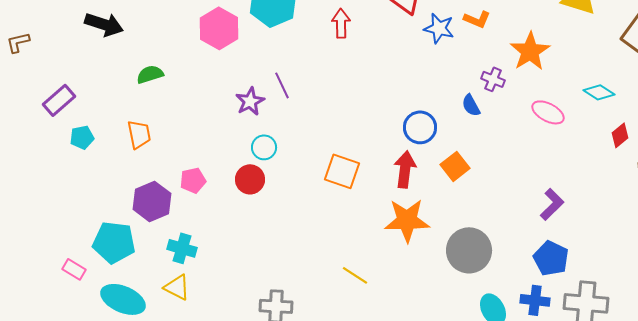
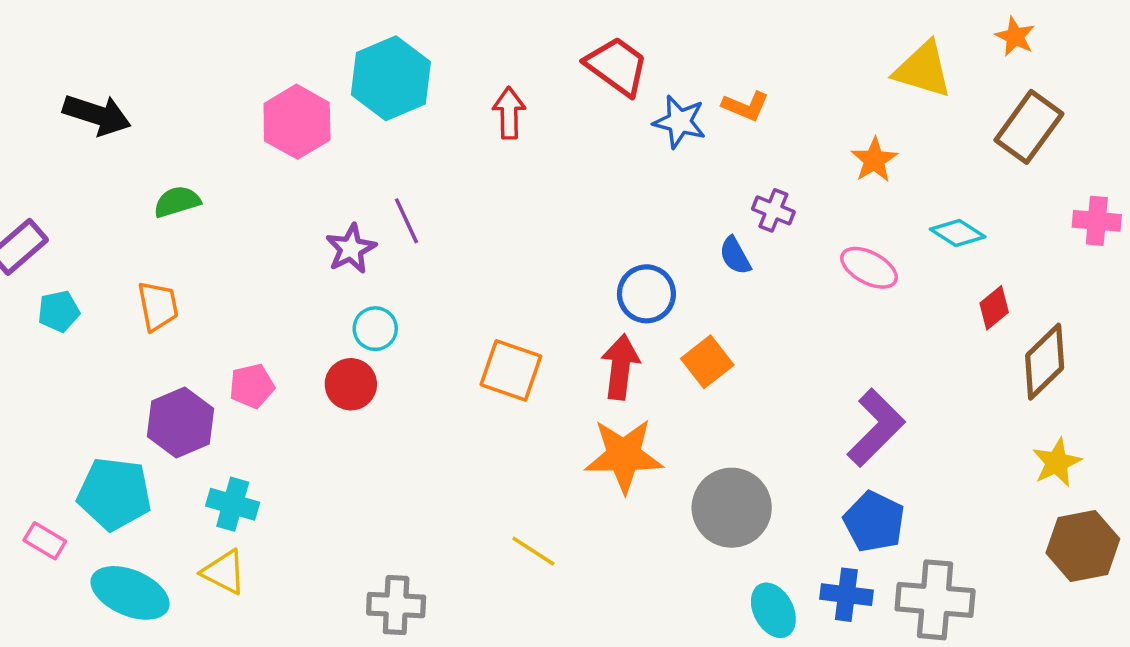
orange star: (530, 51) -> (874, 160), moved, size x0.7
purple L-shape: (552, 204) -> (876, 428), size x1.4

